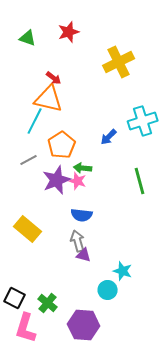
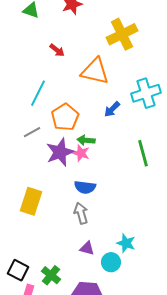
orange triangle: (49, 99) -> (95, 71), moved
yellow rectangle: (28, 229) -> (31, 201), turned 68
purple triangle: (84, 255) -> (87, 248), moved

